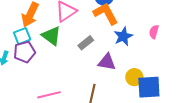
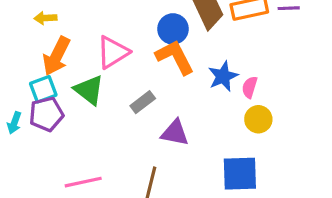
blue star: (123, 36) -> (223, 76), moved
yellow circle: (134, 77) -> (258, 119), moved

